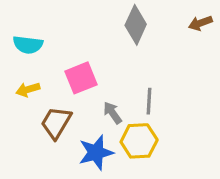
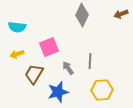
yellow hexagon: (139, 141) -> (102, 90), moved

